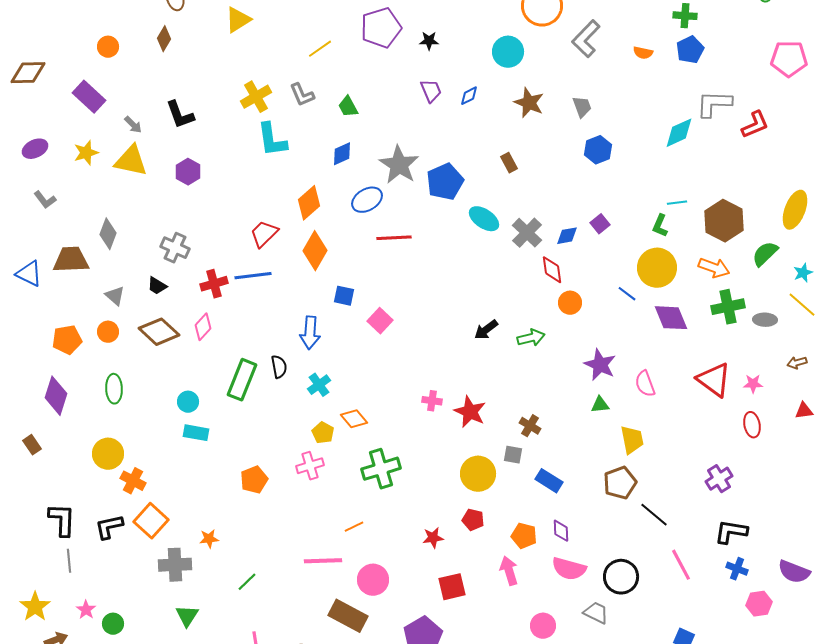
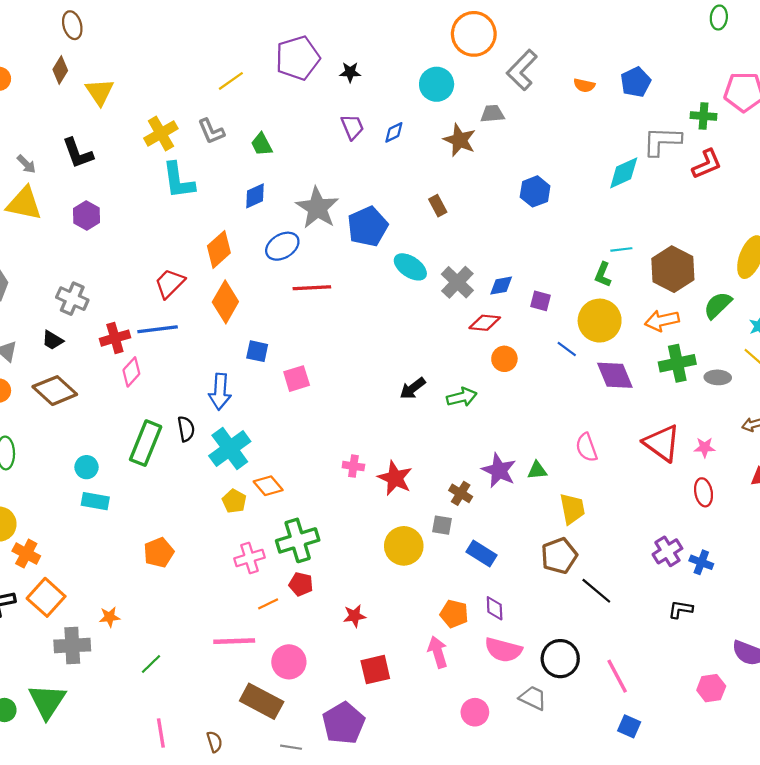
green cross: (685, 16) -> (704, 116), moved
yellow triangle: (238, 20) -> (100, 92), moved, turned -32
gray trapezoid: (582, 107) -> (492, 114), moved, turned -75
purple square: (600, 224) -> (541, 301), moved, turned -36
orange arrow: (714, 268) -> (662, 321), turned 148
red diamond: (552, 270) -> (485, 323), turned -76
pink square: (380, 321) -> (297, 379), turned 30
pink diamond: (203, 327) -> (131, 372), moved
purple star: (600, 365) -> (499, 470), moved
cyan cross: (319, 385) -> (230, 449), size x1.6
pink cross: (310, 466) -> (250, 558), moved
red pentagon: (473, 520) -> (301, 584), moved
black L-shape: (731, 532) -> (681, 609), size x0.7
pink line: (681, 565) -> (617, 676), moved
blue cross: (737, 569) -> (701, 562), moved
green triangle: (187, 616) -> (47, 701), moved, size x1.5

